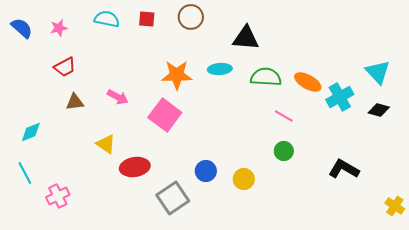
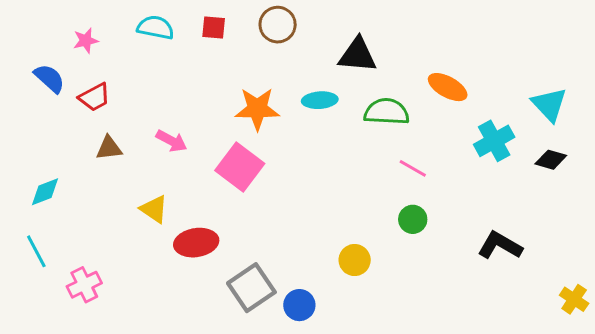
blue semicircle: (22, 28) -> (49, 78), moved
orange ellipse: (308, 82) -> (448, 87), moved
blue circle: (206, 171) -> (299, 305), moved

